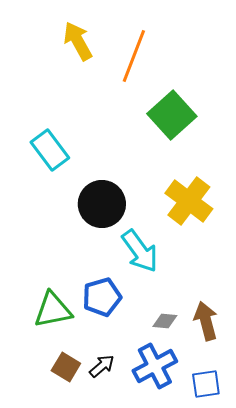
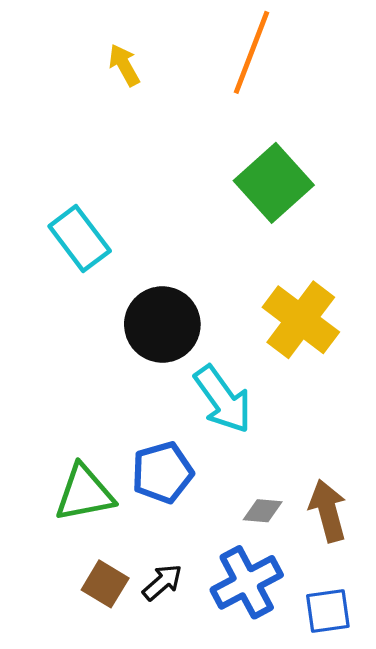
yellow arrow: (78, 41) -> (124, 65), size x0.7
orange line: (134, 56) -> (251, 52), moved

